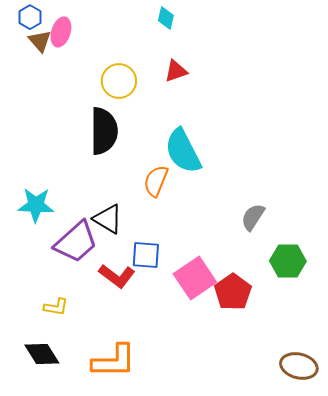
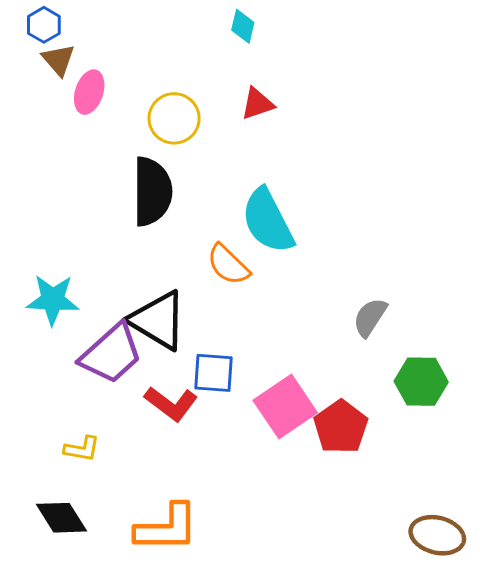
pink ellipse: (61, 32) -> (89, 92), moved
orange semicircle: (156, 181) -> (228, 265), turned -68
black triangle: (108, 219) -> (158, 320), size x1.4

